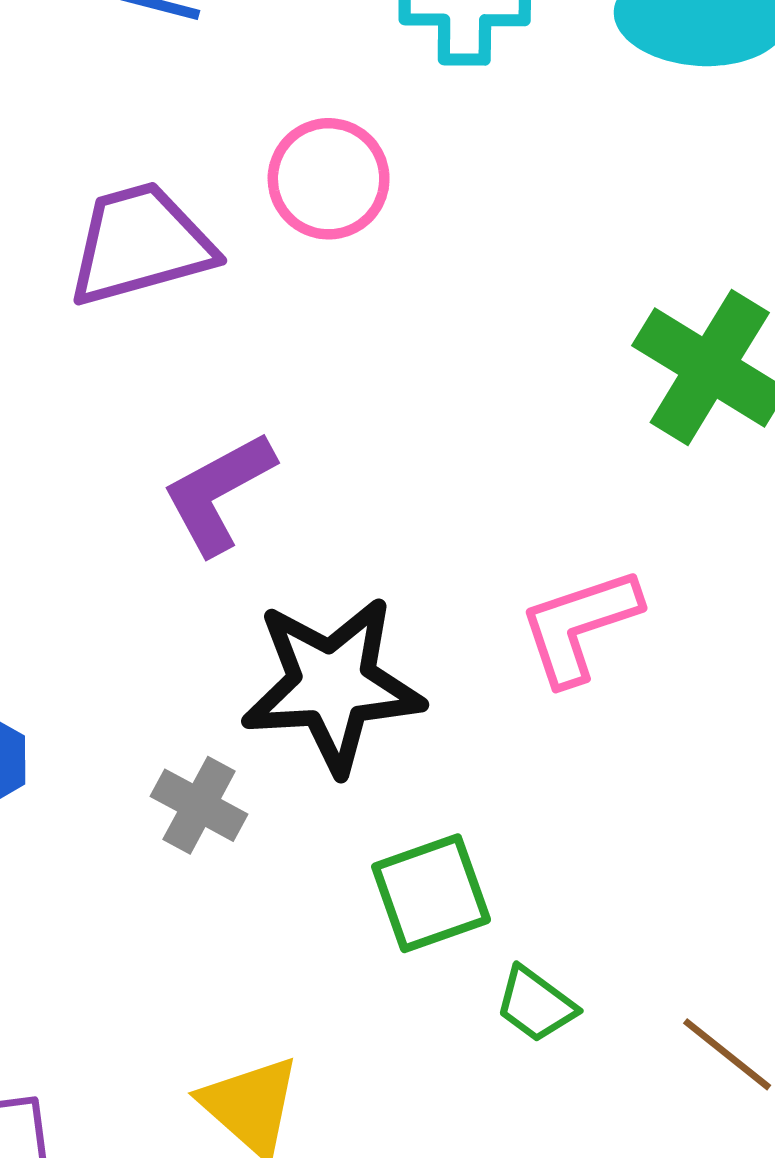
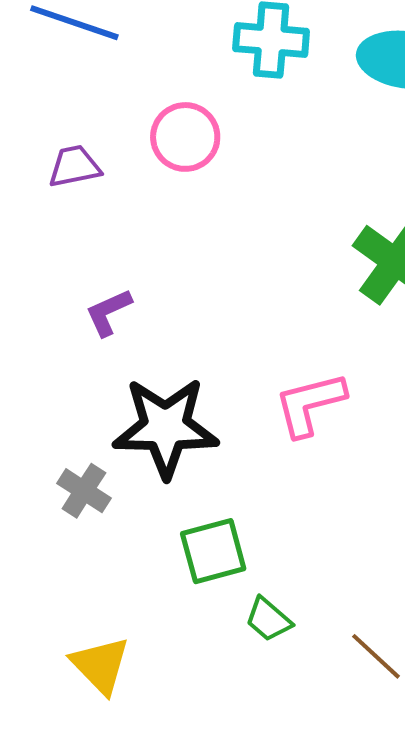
purple trapezoid: (140, 244) -> (74, 166), size x0.6
purple L-shape: (218, 493) -> (108, 312), size x0.7

